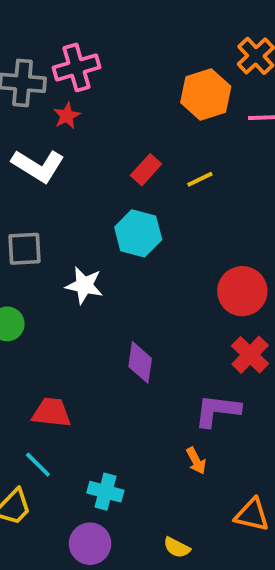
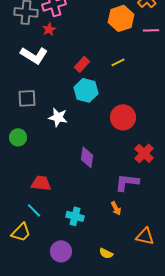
red rectangle: (146, 170) -> (82, 64), moved
red circle: (242, 291) -> (123, 117), moved
cyan cross: (105, 492) -> (75, 216), moved

